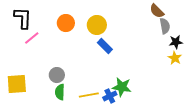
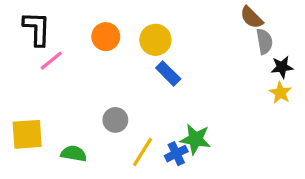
gray circle: (57, 75) -> (115, 120), moved
green semicircle: (60, 92) -> (74, 154), moved, turned 98
yellow line: (89, 95) -> (143, 152), turned -48

